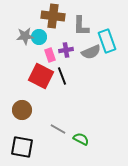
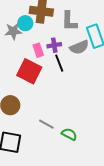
cyan circle: (39, 37) -> (25, 23), moved
black line: (62, 76) -> (59, 63), moved

